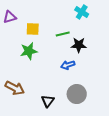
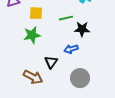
brown arrow: (15, 88) -> (33, 77), moved
black triangle: (48, 101) -> (51, 62), moved

